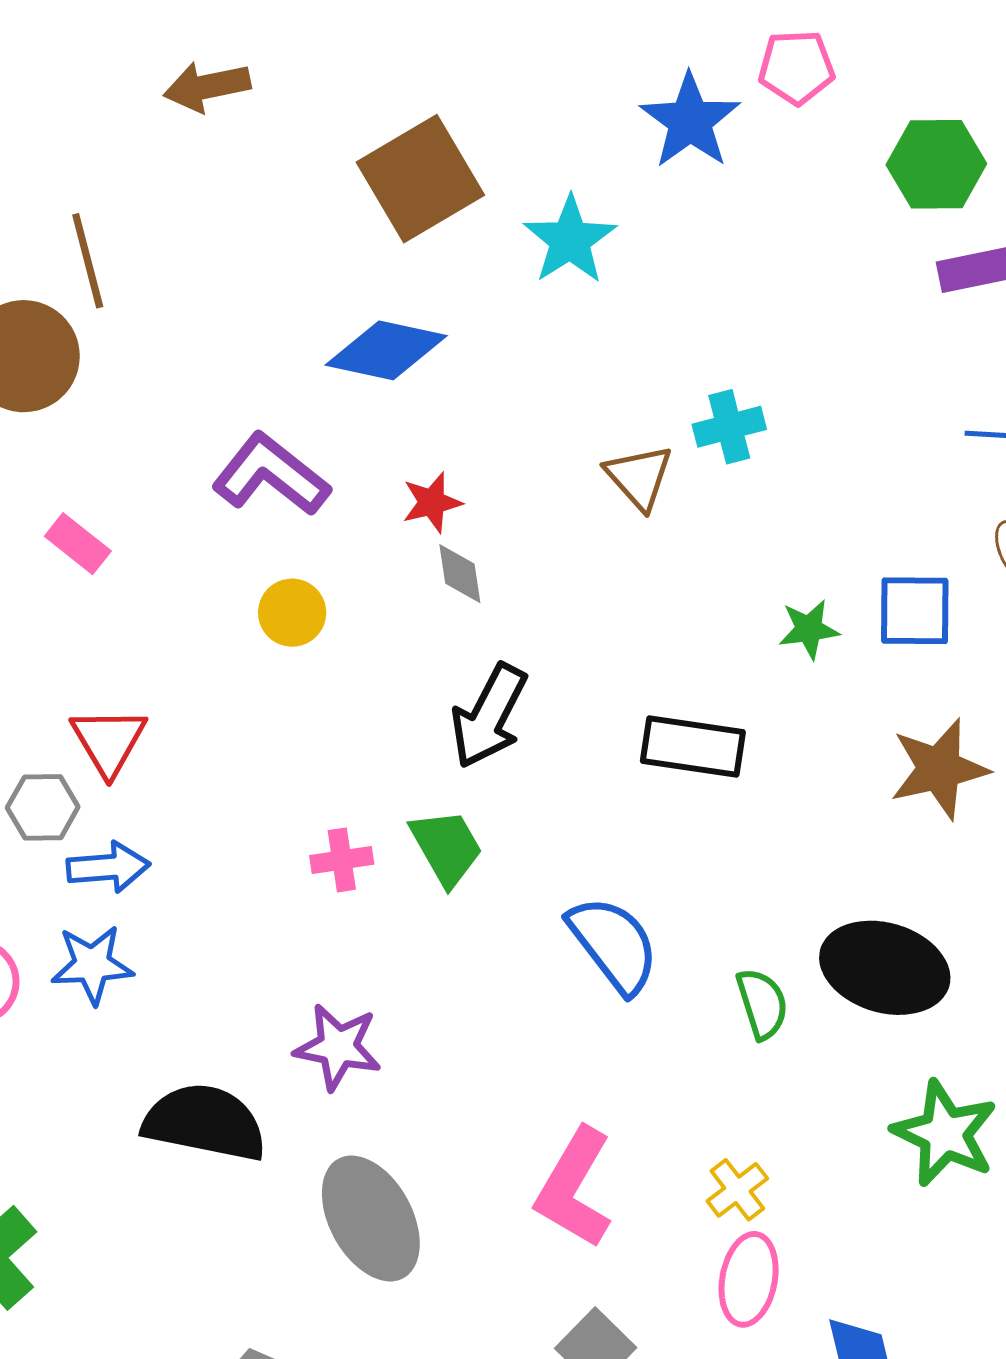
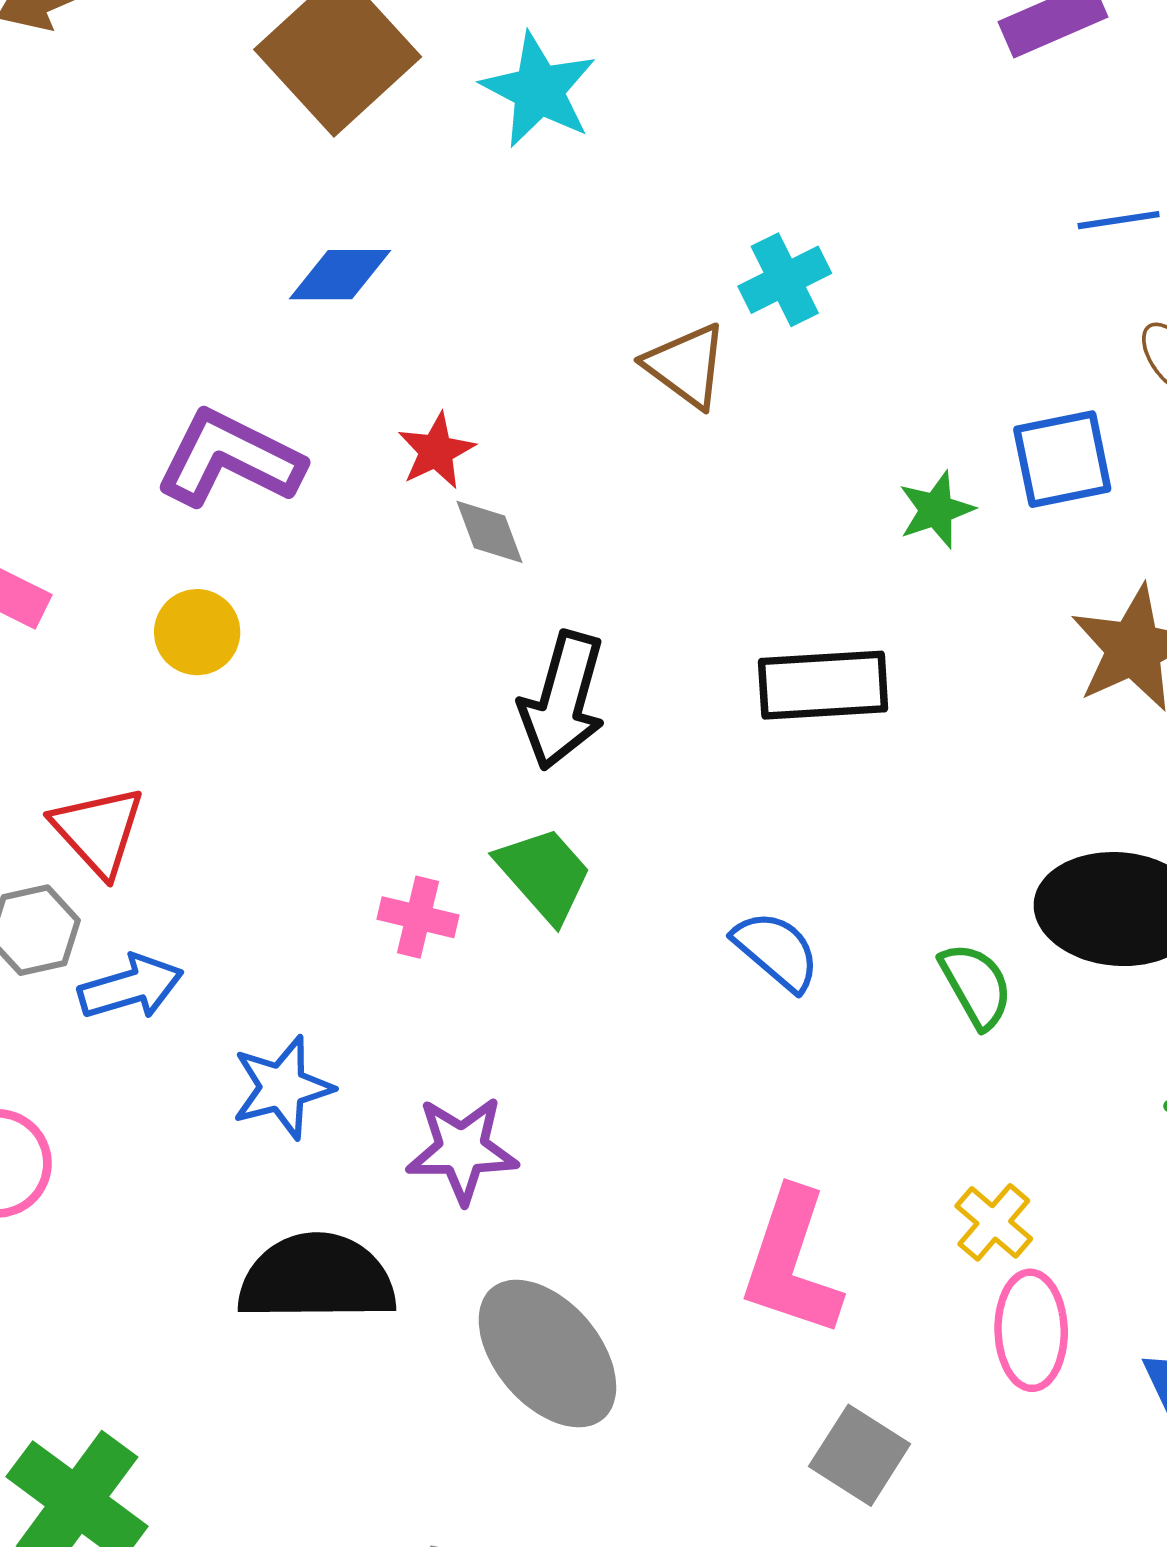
blue diamond: (386, 350) -> (340, 275), size x0.7
yellow circle: (292, 613) -> (197, 632), moved
pink cross: (342, 860) -> (418, 917), turned 34
blue semicircle: (613, 944) -> (776, 951), size x0.7
blue star: (92, 965) -> (282, 1087), moved

